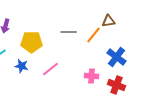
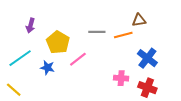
orange line: (94, 35) -> (123, 35), turned 36
yellow pentagon: (32, 42) -> (58, 42), turned 30
pink line: (50, 69) -> (78, 59), moved

